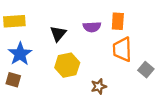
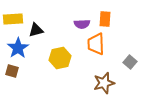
black triangle: (58, 34) -> (36, 30), moved, turned 35
orange trapezoid: (122, 49) -> (96, 44), moved
brown star: (99, 86) -> (104, 83), moved, size x1.5

